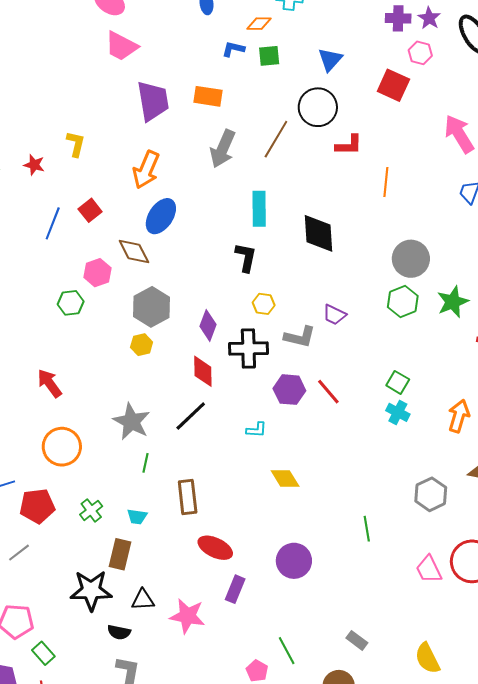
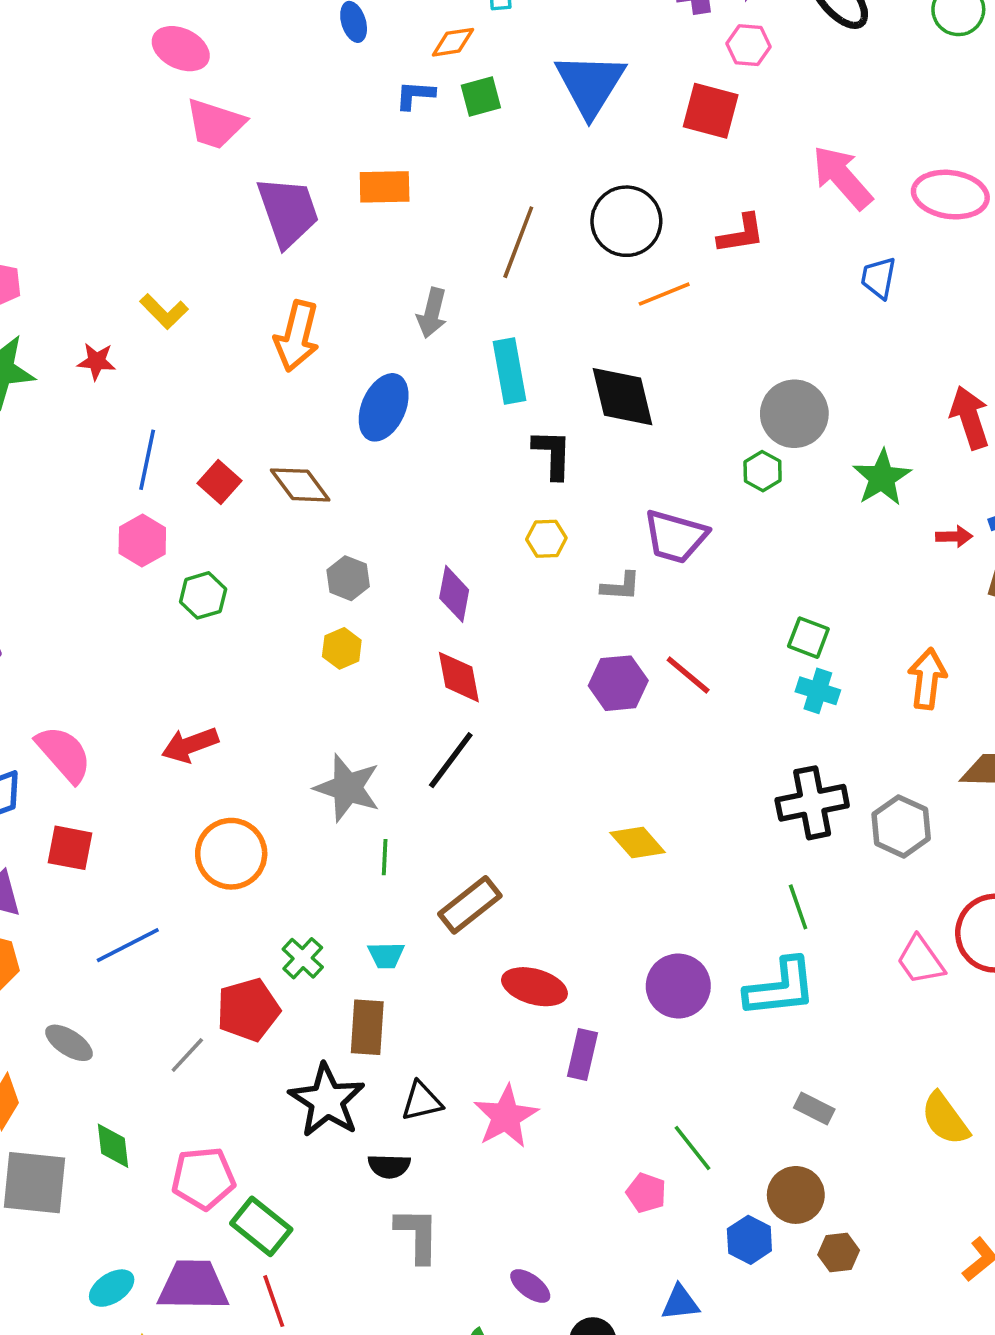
blue triangle: (330, 60) -> (590, 84), size x1.6
black circle: (318, 107) -> (626, 221), moved
yellow L-shape: (76, 144) -> (164, 312), turned 132
red L-shape: (349, 145) -> (741, 234), moved
gray arrow: (223, 149) -> (432, 313), moved, size x0.7
orange line: (386, 182) -> (664, 294), moved, turned 72
red square: (90, 210) -> (220, 482), moved
blue ellipse: (161, 216) -> (384, 407), moved
black L-shape: (246, 257) -> (552, 454), moved
pink hexagon: (97, 273) -> (142, 540), moved
green hexagon: (403, 302) -> (763, 471), moved, size x0.7
gray hexagon: (152, 307) -> (348, 578), size x0.6
purple trapezoid: (334, 315) -> (675, 537), size x1.5
gray L-shape: (300, 337) -> (621, 586), size x0.7
black cross: (248, 349) -> (812, 803), moved
red arrow: (49, 383) -> (190, 745), turned -64
cyan L-shape: (256, 430) -> (781, 988), moved, size x2.0
brown rectangle: (188, 497) -> (470, 905), turned 68
red pentagon: (37, 506) -> (248, 1010), moved
black star: (91, 590) -> (327, 1100), turned -30
pink star: (187, 616) -> (506, 1117), turned -30
green rectangle: (43, 653) -> (261, 1226), size x1.4

